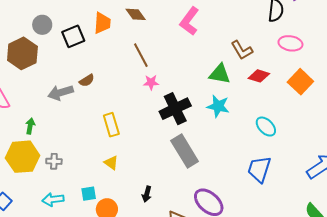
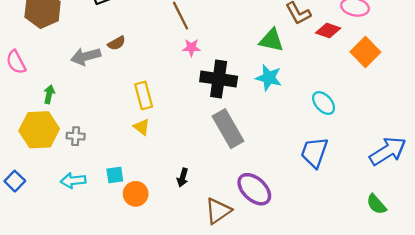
red diamond: (259, 76) -> (328, 30), moved
black cross: (175, 109) -> (219, 79), turned 32
yellow triangle: (111, 163) -> (142, 127), moved

